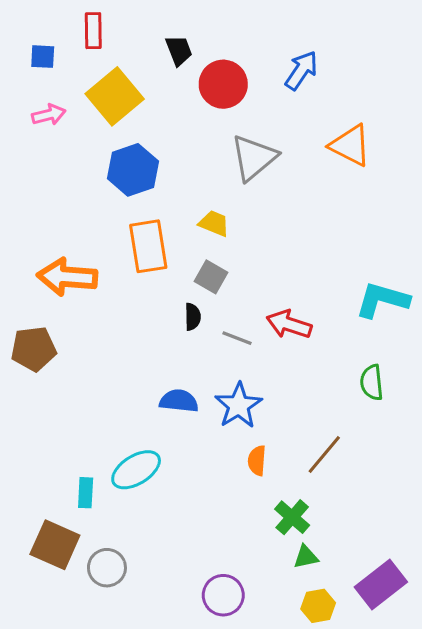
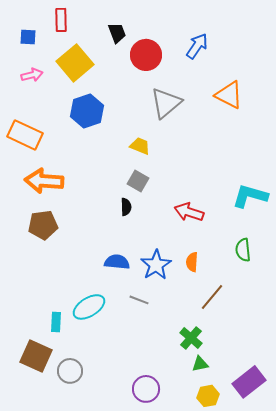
orange rectangle: (148, 246) -> (25, 135), moved, turned -56
gray line: (237, 338) -> (139, 300), moved
brown pentagon: (34, 349) -> (43, 225), moved
orange semicircle: (257, 461) -> (192, 262), moved

